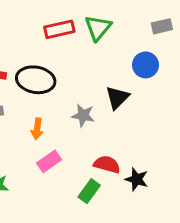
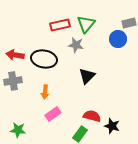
blue circle: (146, 65) -> (118, 39), moved
black triangle: (117, 98) -> (87, 76), moved
gray star: (83, 115) -> (76, 45), moved

